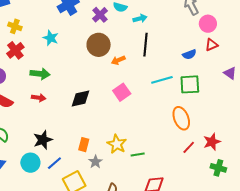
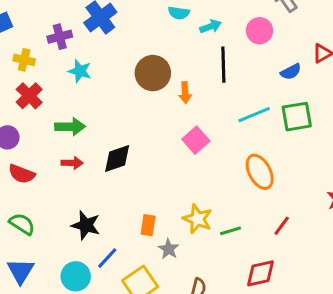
purple cross: (100, 15) -> (60, 37), moved, turned 35
pink circle: (208, 24) -> (259, 31), moved
orange arrow: (118, 60) -> (185, 93), turned -64
black diamond: (81, 98) -> (117, 158), moved
orange ellipse: (181, 118) -> (260, 172), moved
black star: (43, 140) -> (86, 225), turned -30
red line: (189, 147) -> (282, 226), moved
cyan circle: (30, 163) -> (76, 276), moved

